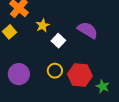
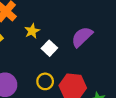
purple semicircle: (88, 30) -> (82, 37), turned -75

